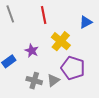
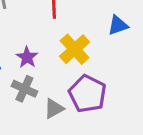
gray cross: (34, 81) -> (24, 89), moved

